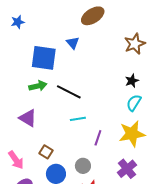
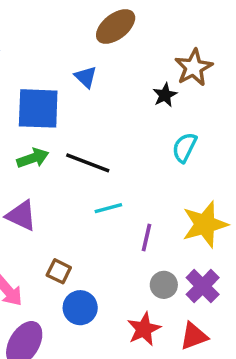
black star: (132, 81) -> (165, 95), moved
cyan semicircle: (134, 103) -> (184, 147), moved
gray circle: (83, 166) -> (164, 285), moved

